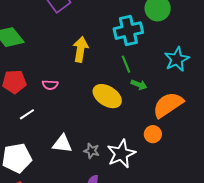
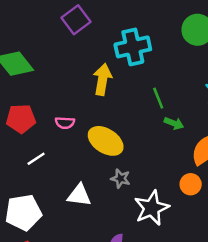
cyan cross: (128, 31) -> (133, 47), moved
yellow ellipse: (107, 96) -> (106, 141), moved
gray star: (92, 151) -> (120, 179), moved

